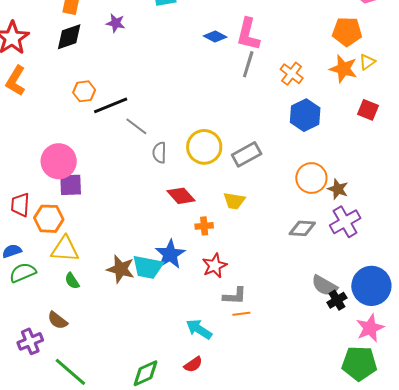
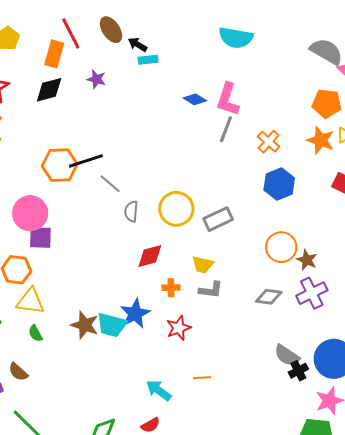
orange hexagon: (84, 91) -> (60, 165), moved, size x1.6
red diamond: (181, 196) -> (150, 256), turned -68
gray L-shape: (235, 296) -> (211, 290), moved

